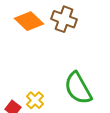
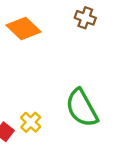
brown cross: (64, 19) -> (85, 18), moved, size x0.7

